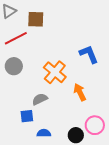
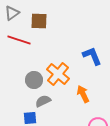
red line: (16, 38) -> (19, 40), turned 45
gray circle: (14, 66) -> (34, 80), moved

